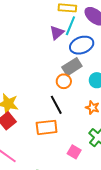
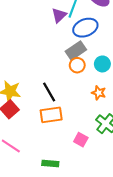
orange circle: (64, 81) -> (77, 65), moved
black line: (56, 105) -> (49, 92), moved

